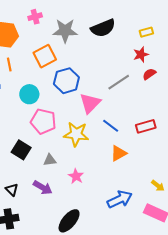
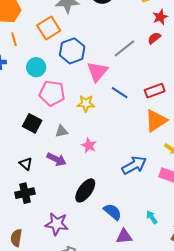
red star: (141, 55) -> (160, 17), moved
yellow star: (76, 134) -> (86, 104), size x0.7
orange triangle: (119, 153) -> (156, 121), moved, size x1.4

